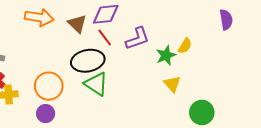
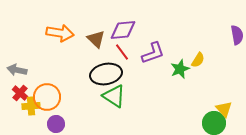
yellow triangle: (172, 84) -> (224, 109), moved
orange circle: (49, 86) -> (47, 97), moved
purple circle: (46, 114) -> (56, 124), moved

